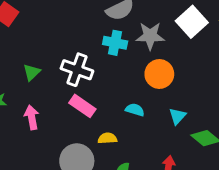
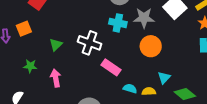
pink rectangle: (82, 106) -> (111, 67), moved
cyan semicircle: (135, 110) -> (130, 89), moved
yellow semicircle: (107, 138) -> (149, 91), moved

